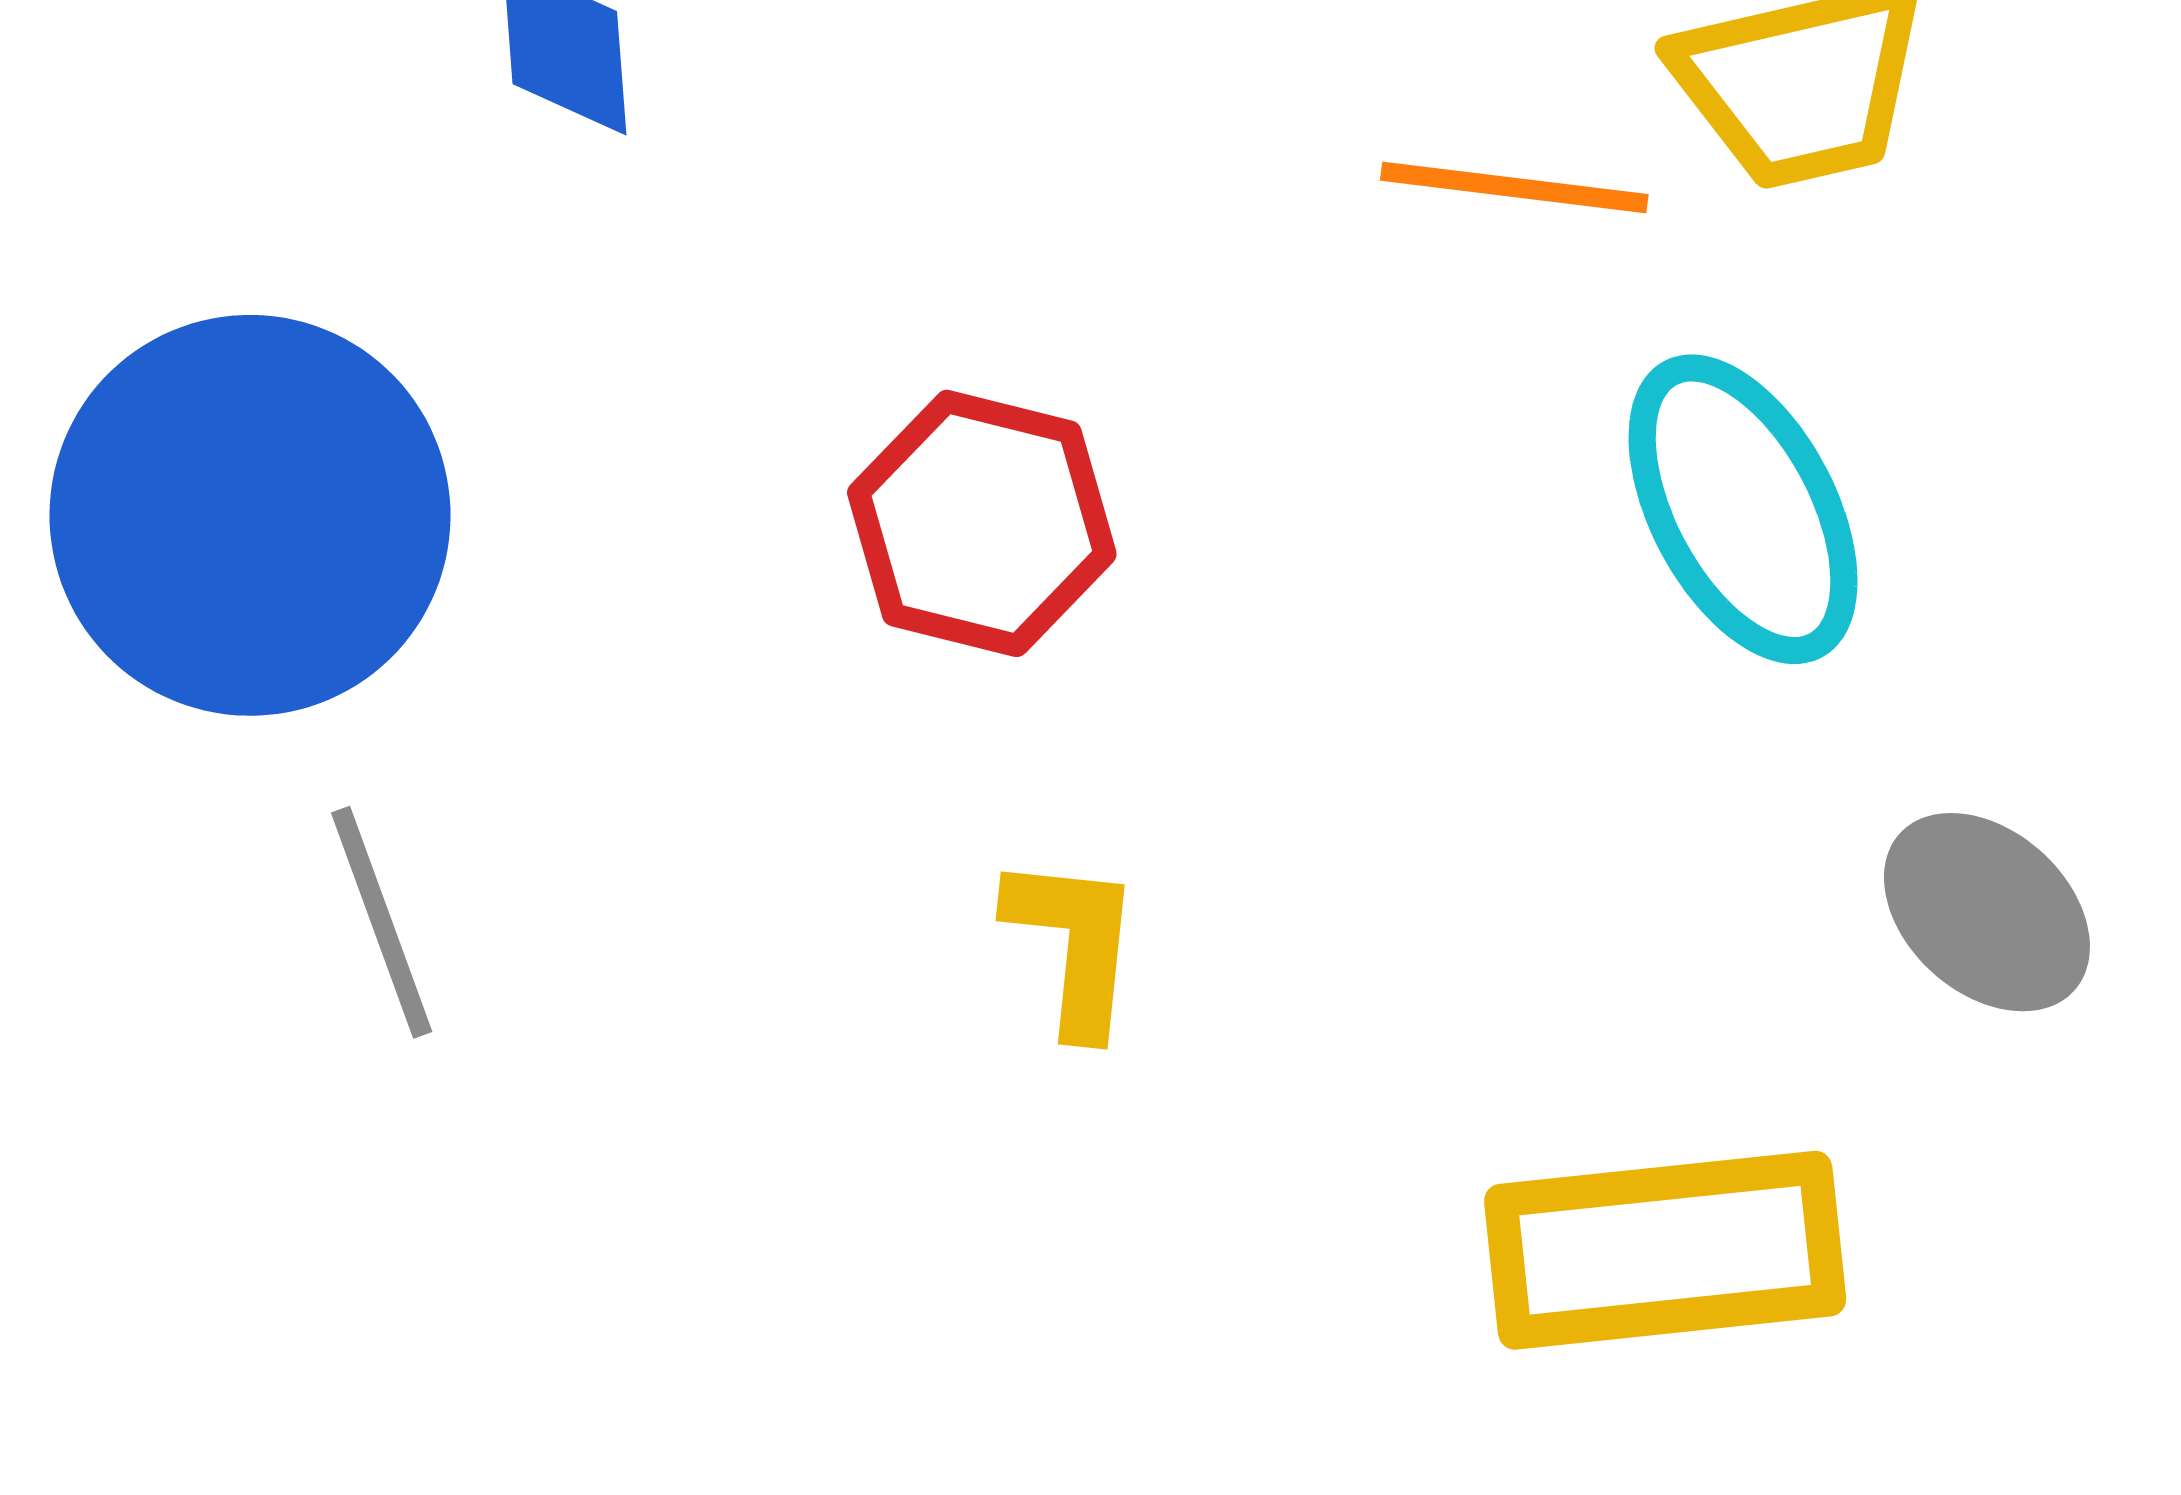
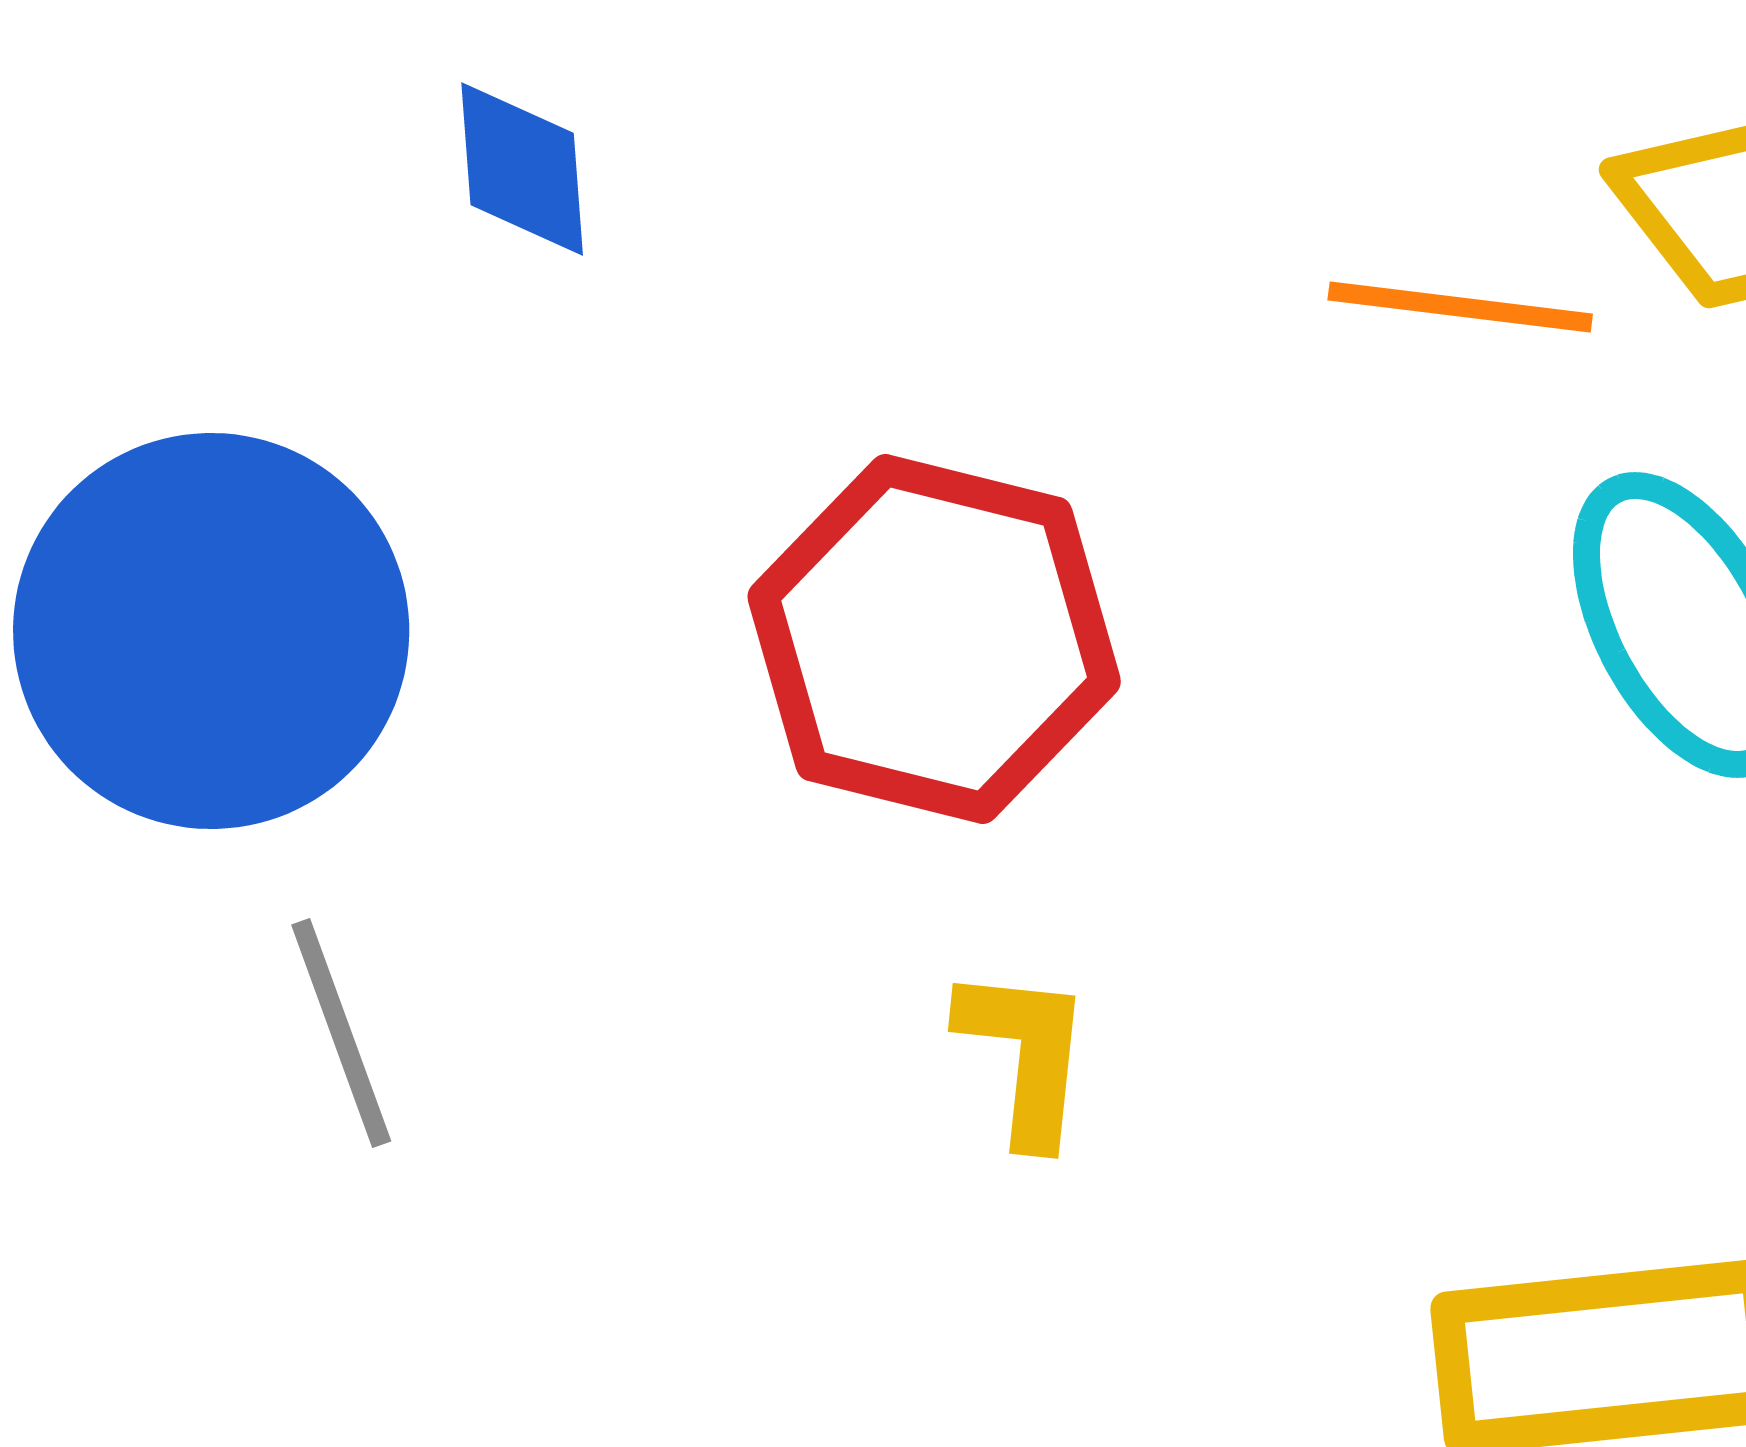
red hexagon: (982, 523) -> (934, 639), size x1.4

